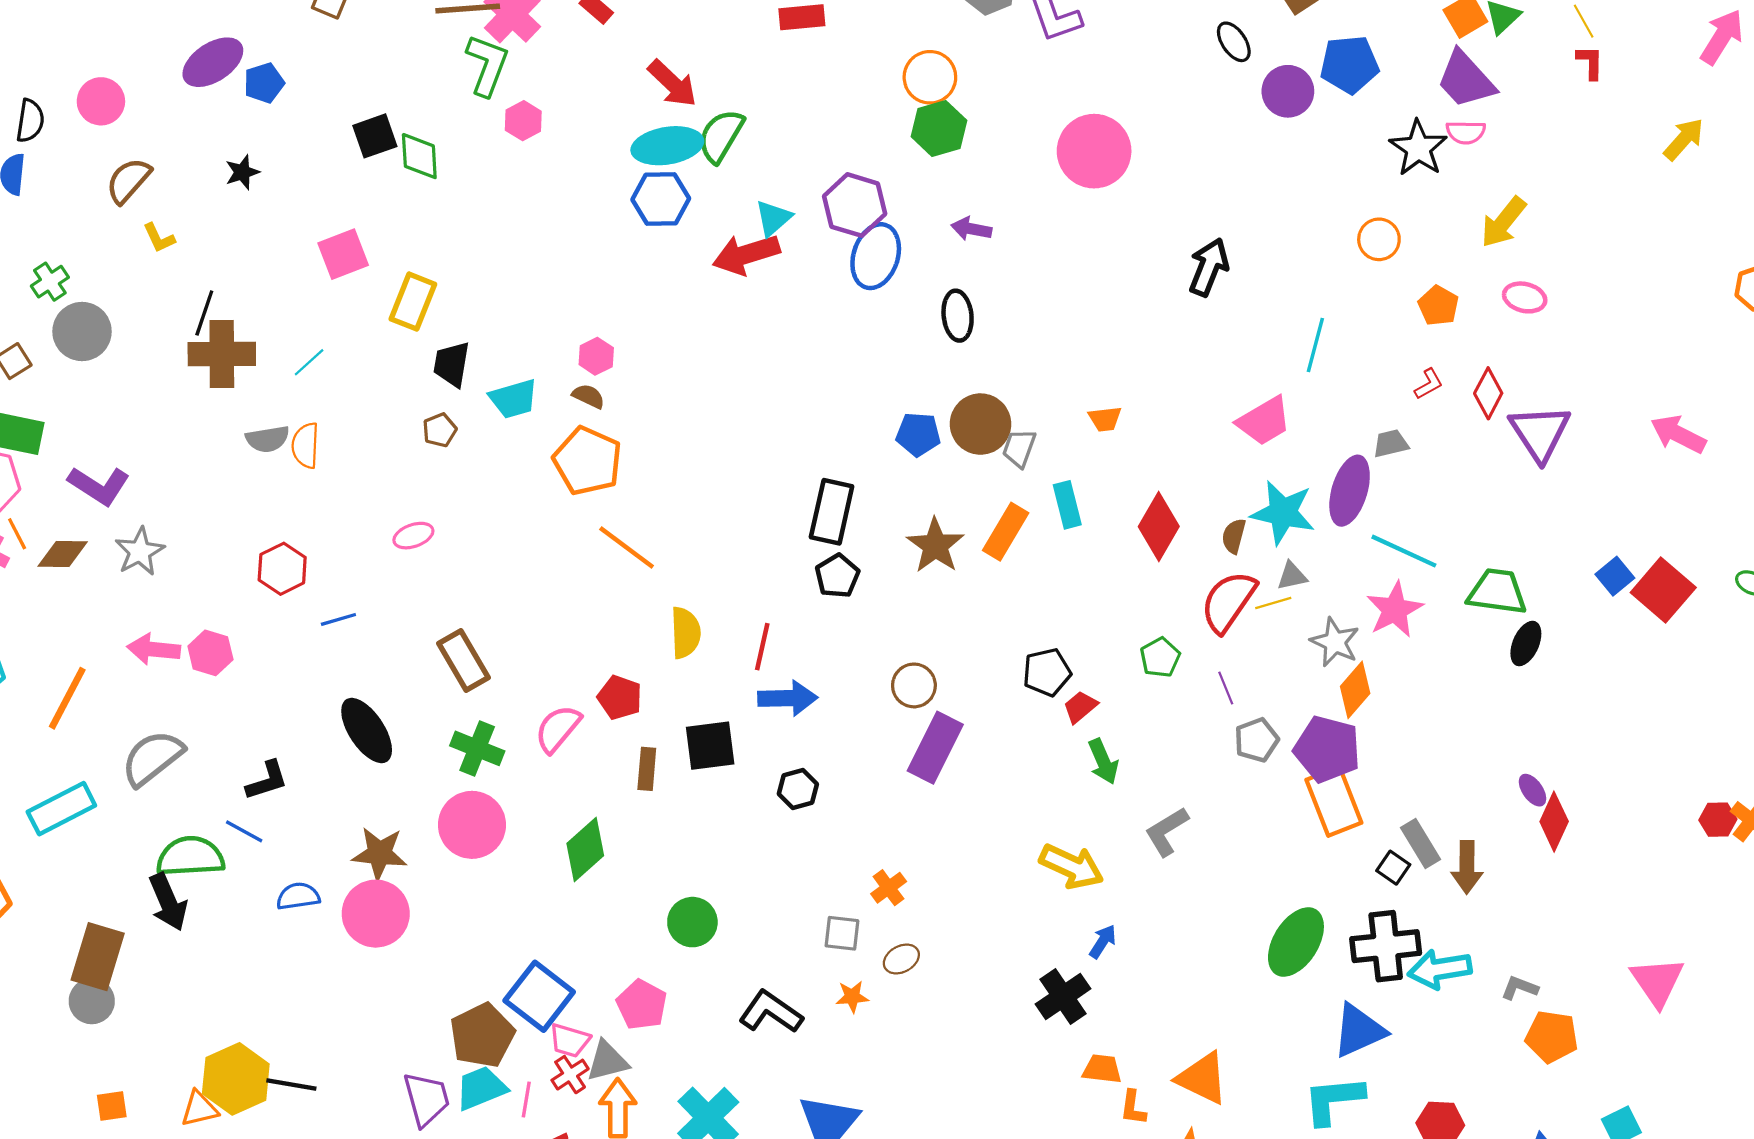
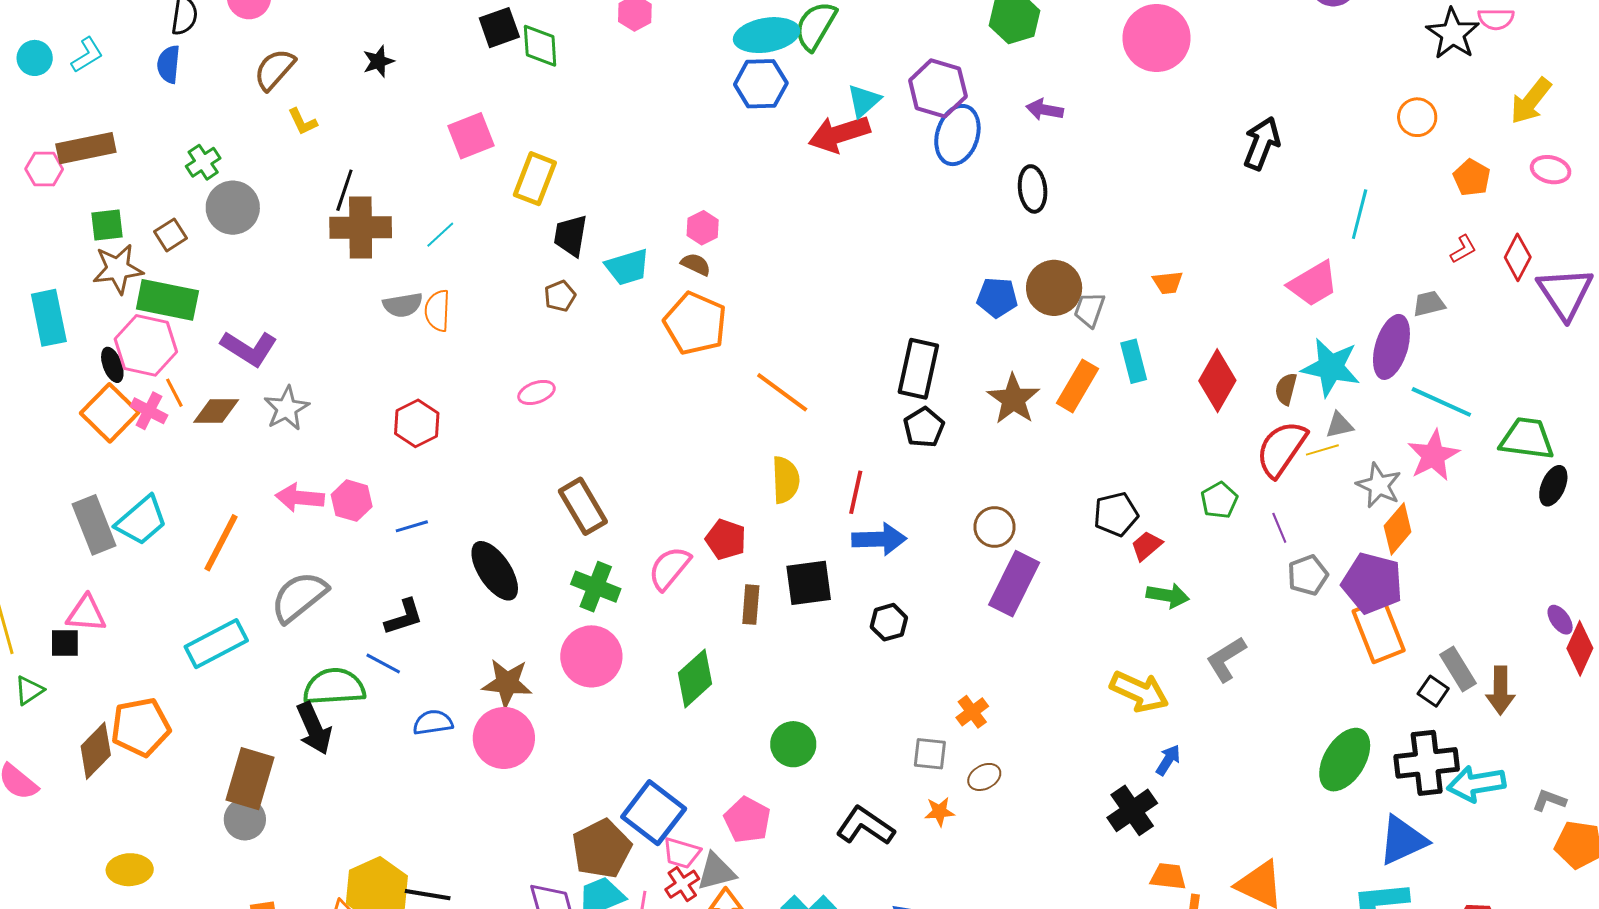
orange line: (627, 548) -> (782, 392), moved
blue line: (338, 619) -> (412, 526), moved
green arrow: (1103, 761) -> (1168, 595), turned -57

